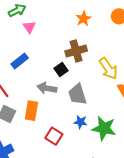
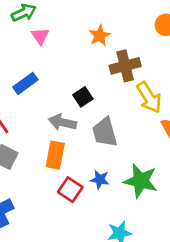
orange star: (83, 19) -> (100, 36), moved
brown cross: (76, 51) -> (125, 66), moved
orange rectangle: (31, 111) -> (55, 155), moved
blue star: (81, 122) -> (100, 180), moved

